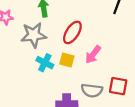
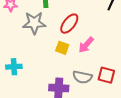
cyan cross: (45, 63) -> (14, 67), moved, turned -35

